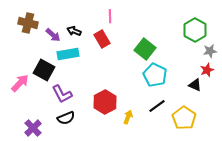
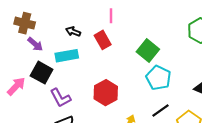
purple arrow: (53, 35) -> (35, 44), moved
red hexagon: (105, 102) -> (106, 93), moved

